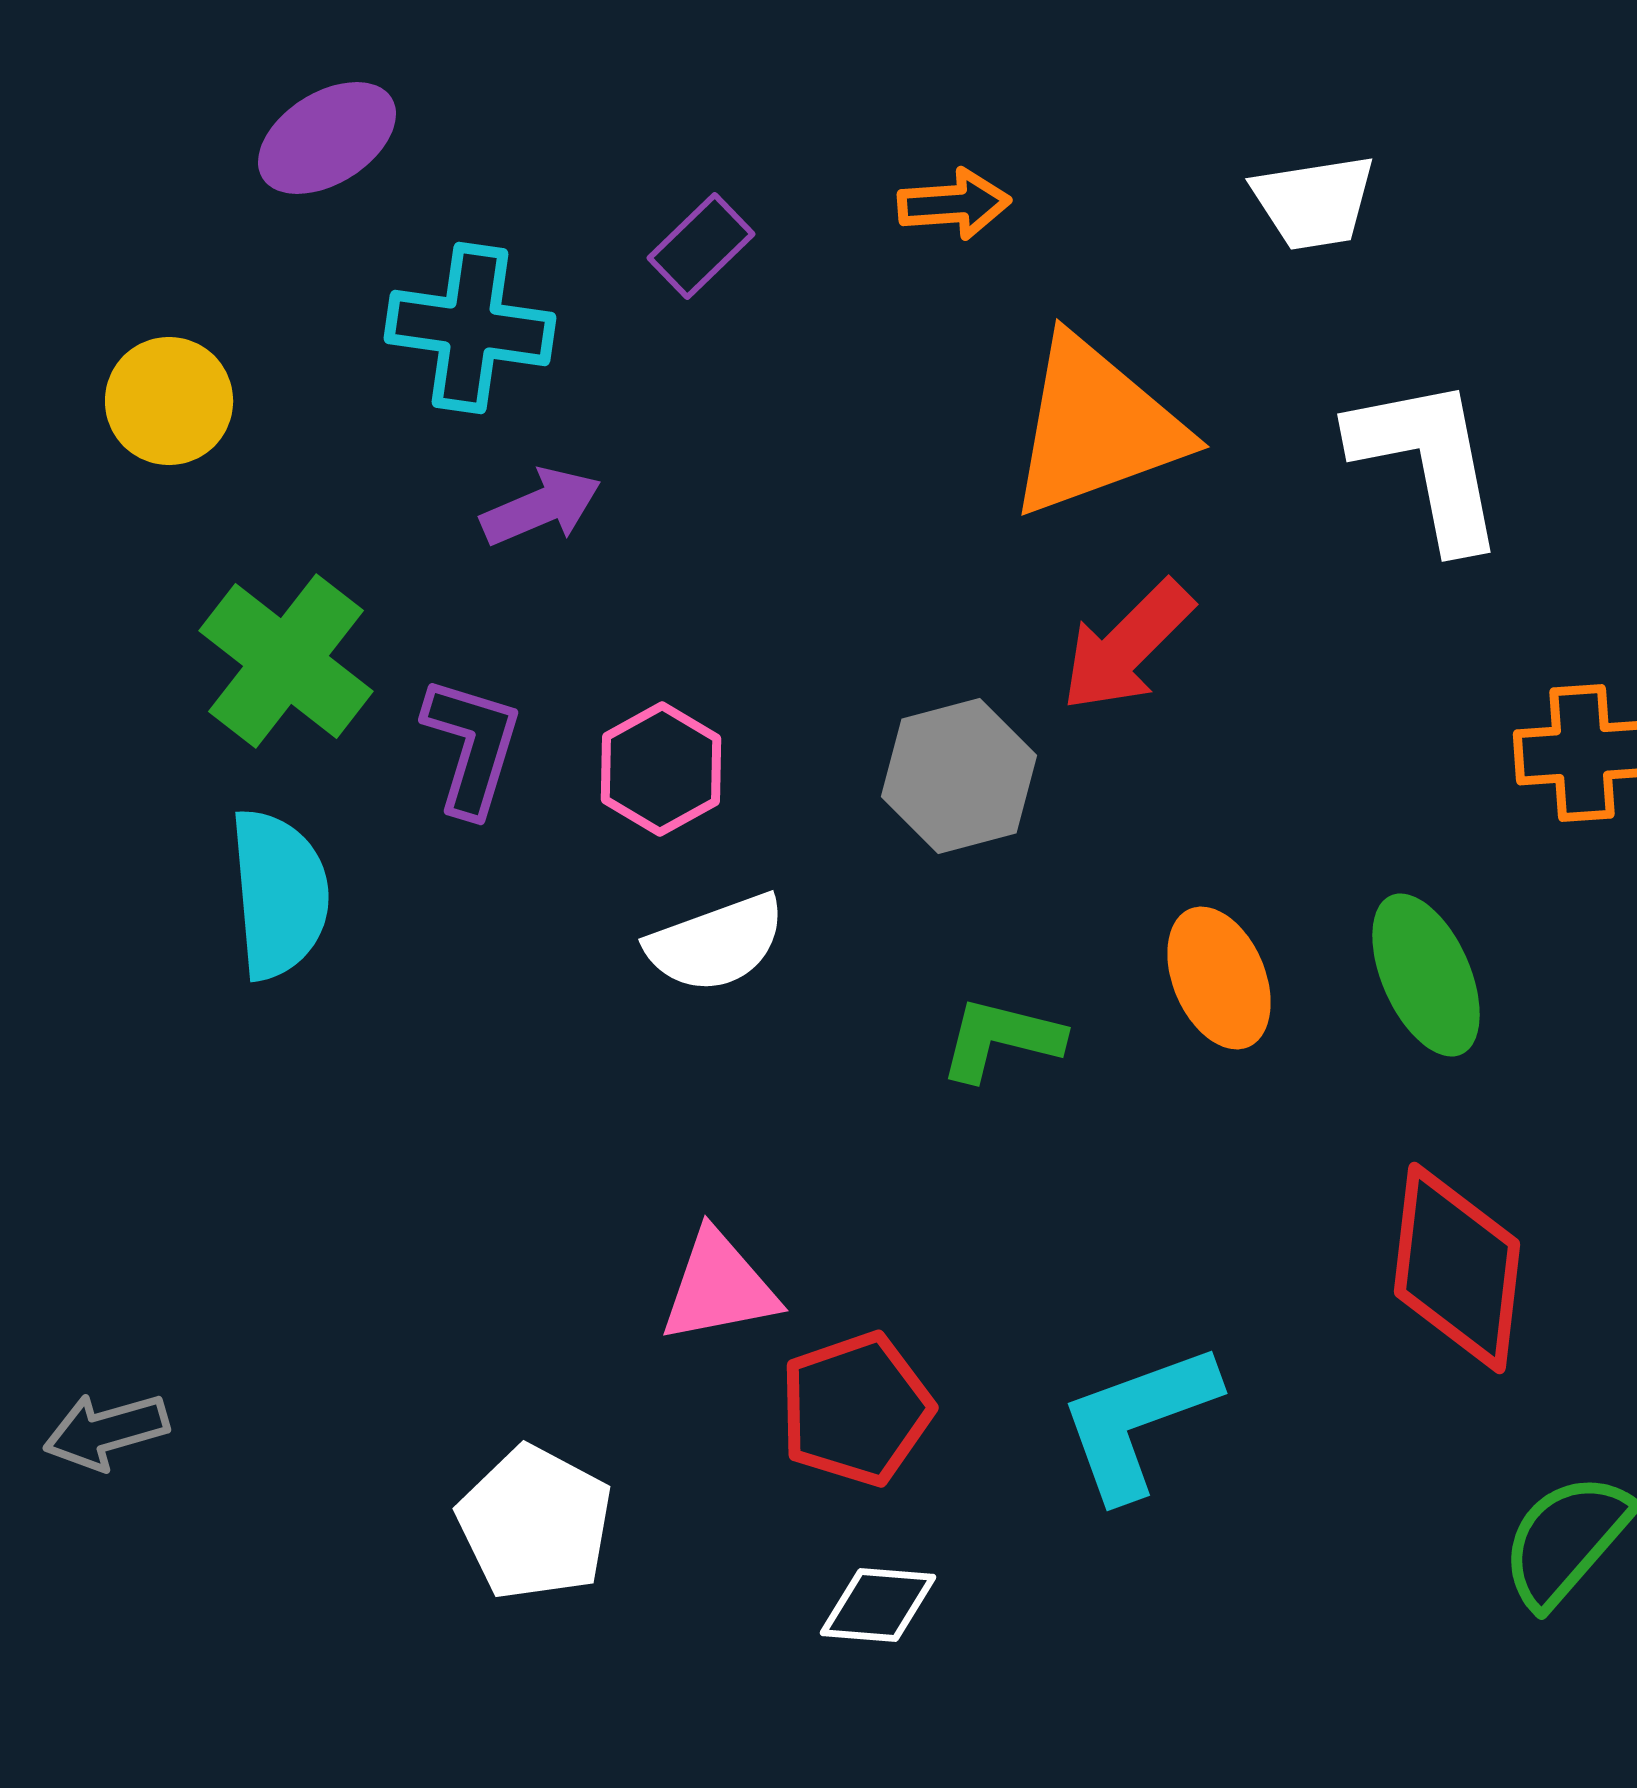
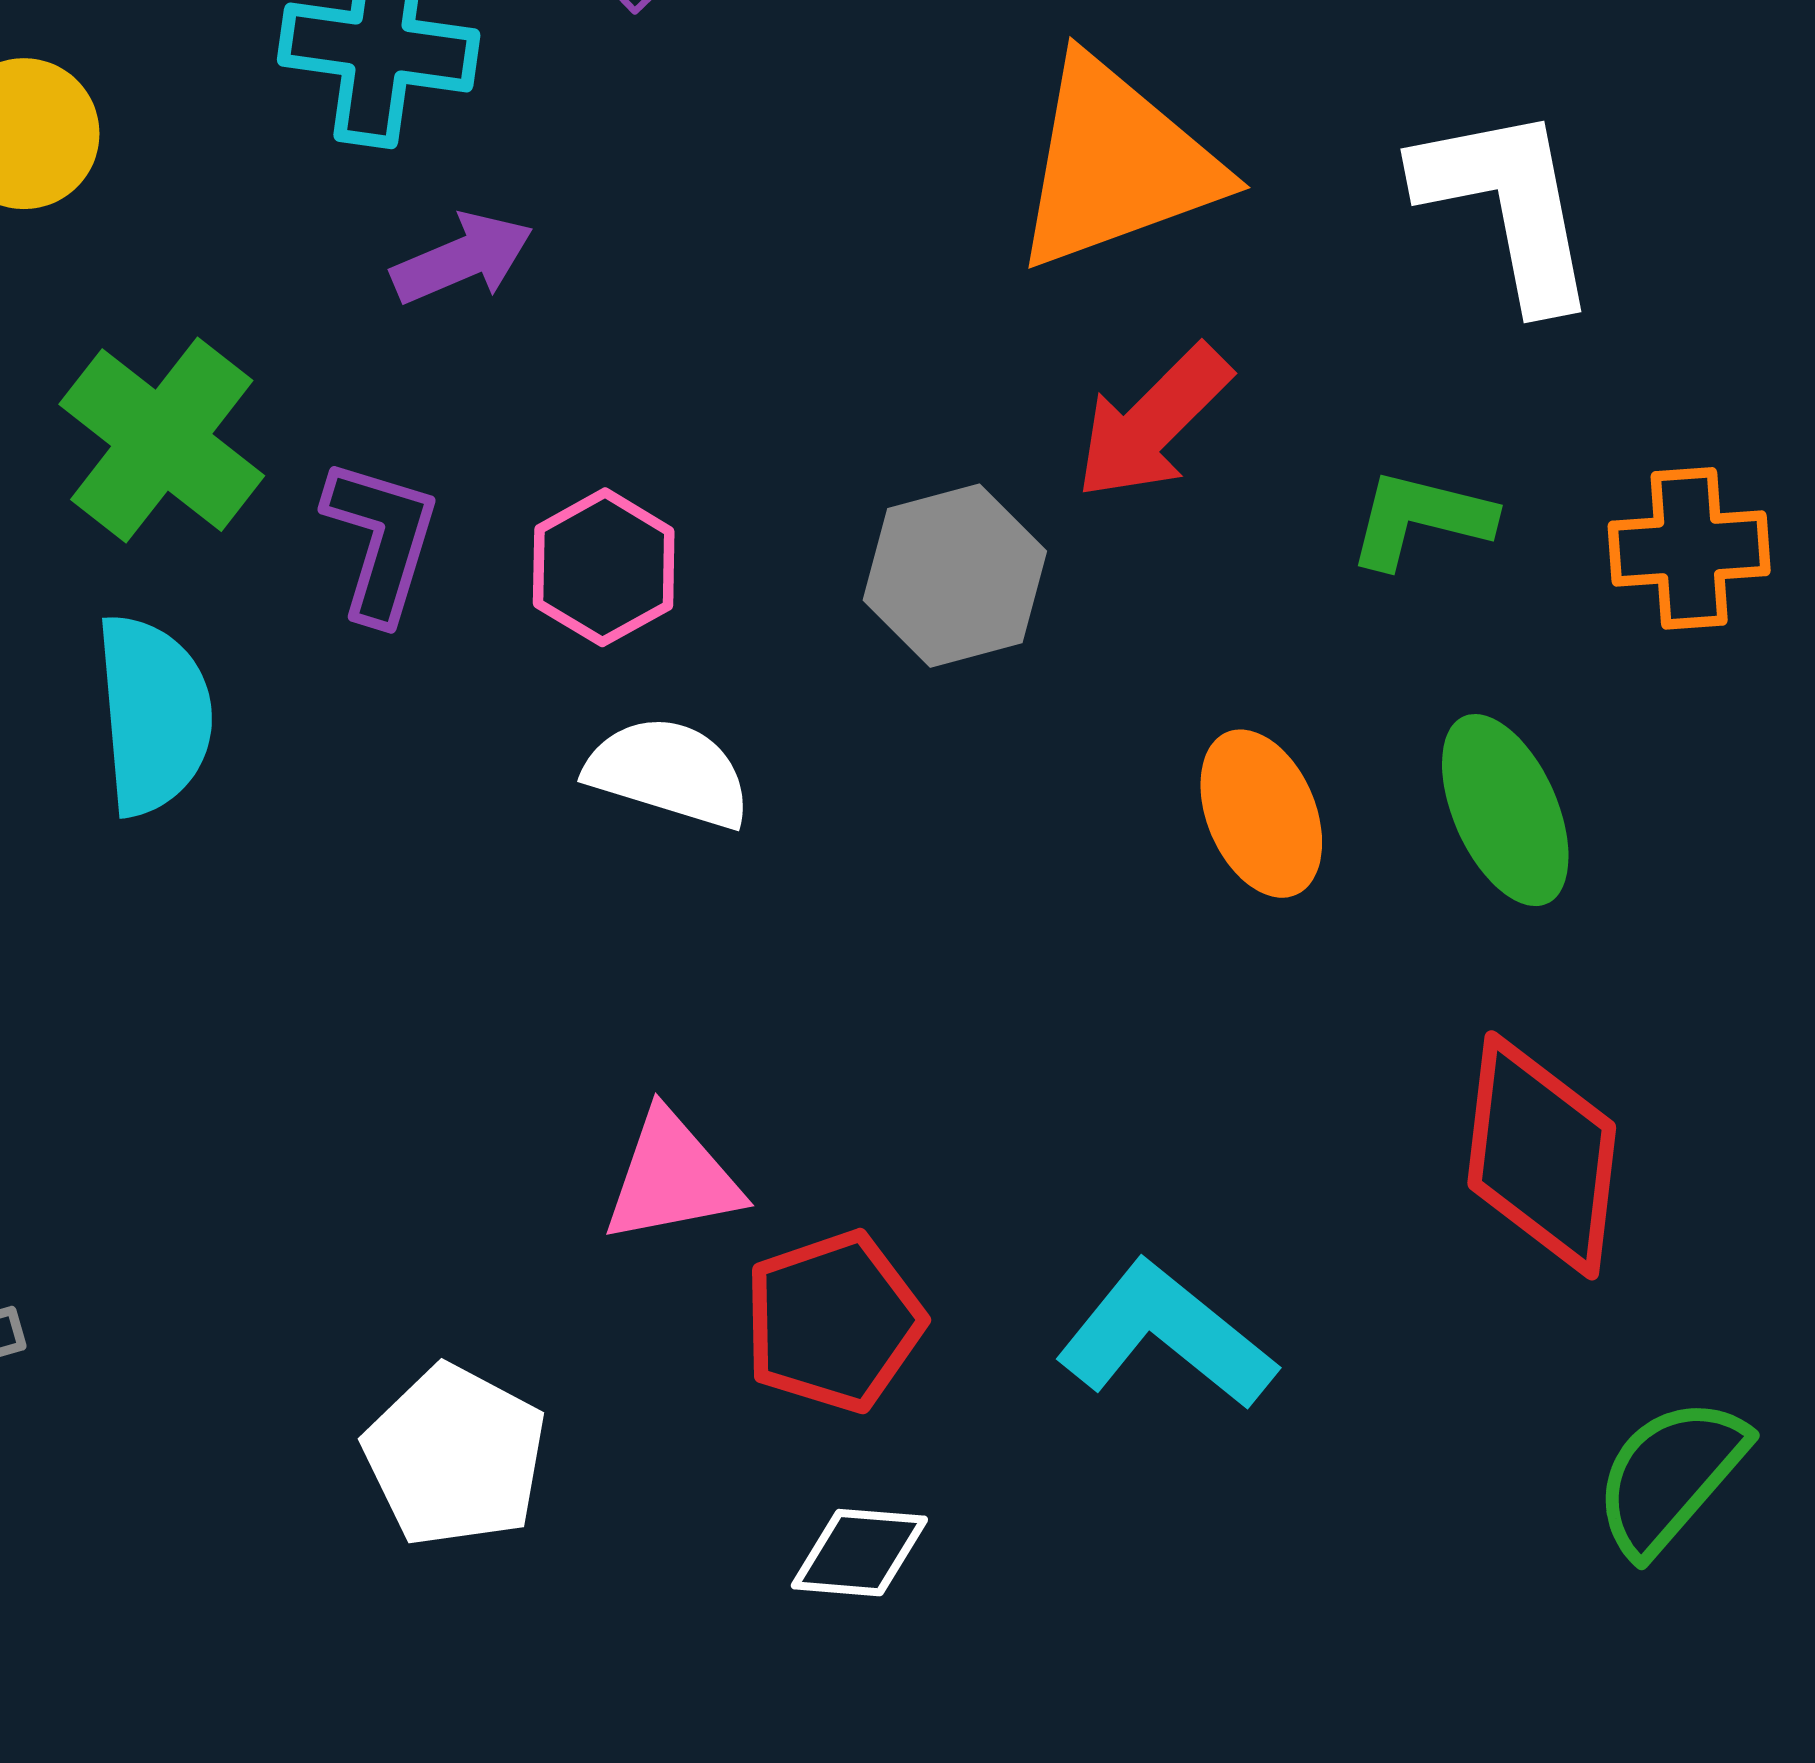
white semicircle: (716, 943) -> (669, 772), turned -143
green L-shape: (1001, 1039) -> (1420, 519), moved
cyan L-shape: (1138, 1421) -> (1166, 1336), turned 59

